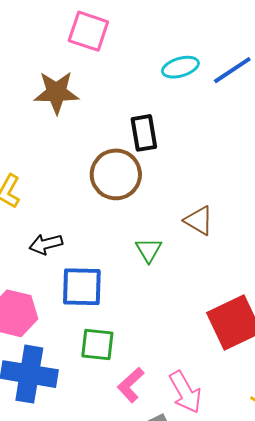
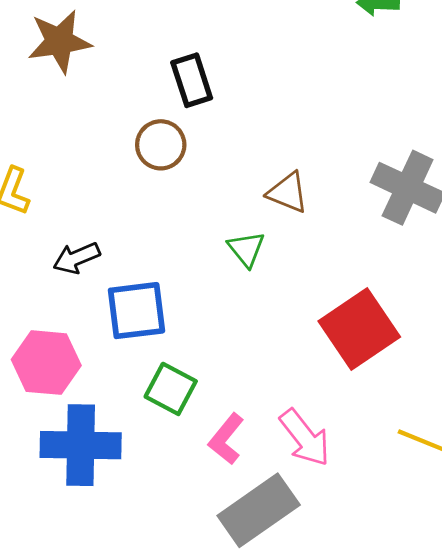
brown circle: (116, 174) -> (161, 145), size x0.7
green triangle: (149, 250) -> (246, 249), moved
green square: (97, 344) -> (171, 389), turned 30

